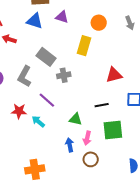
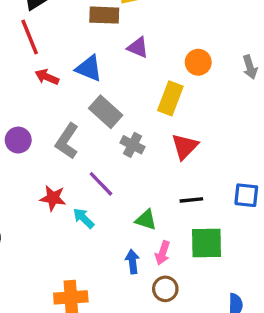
blue triangle: (35, 21) -> (89, 68), moved
gray cross: (64, 75) -> (133, 145), turned 32
red triangle: (114, 75) -> (185, 146), moved, turned -36

